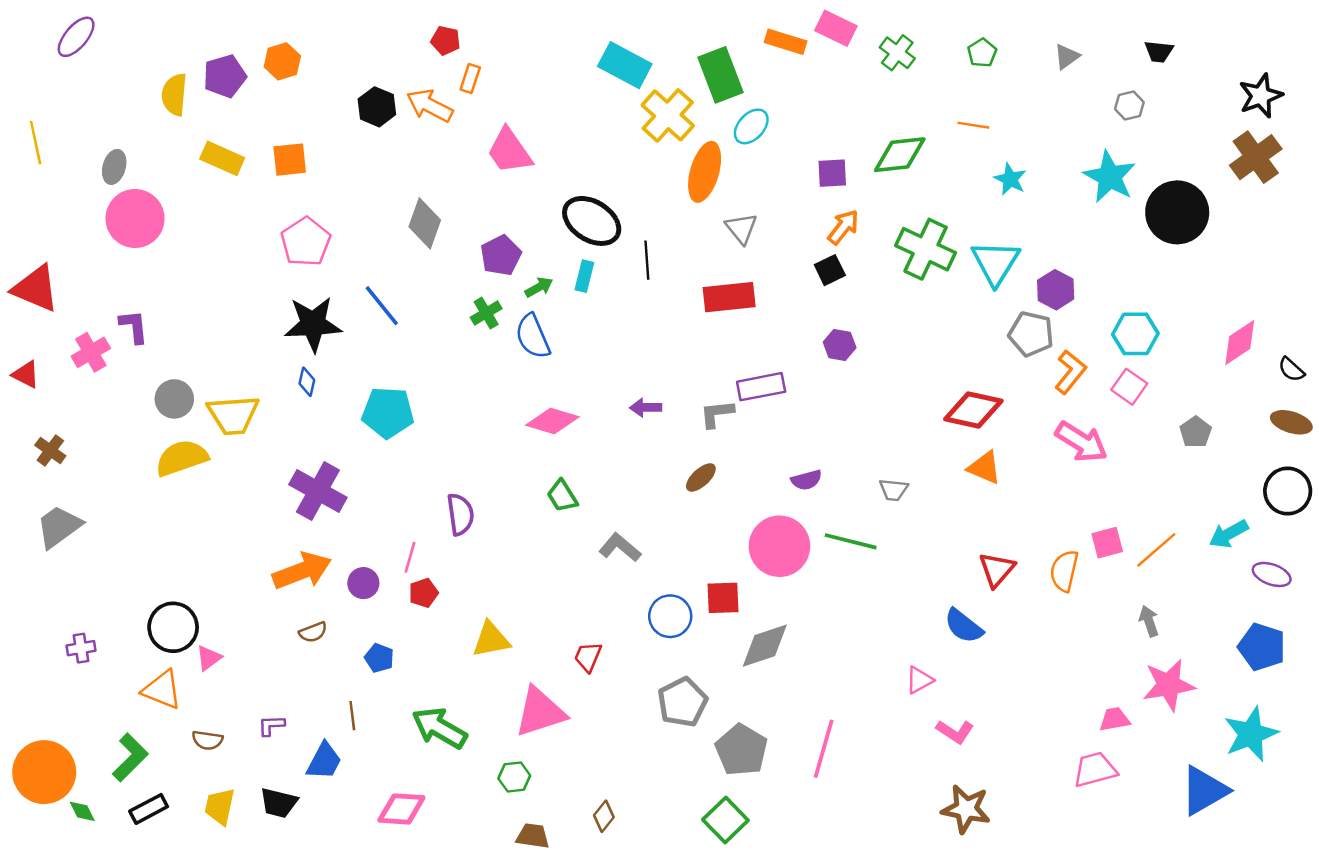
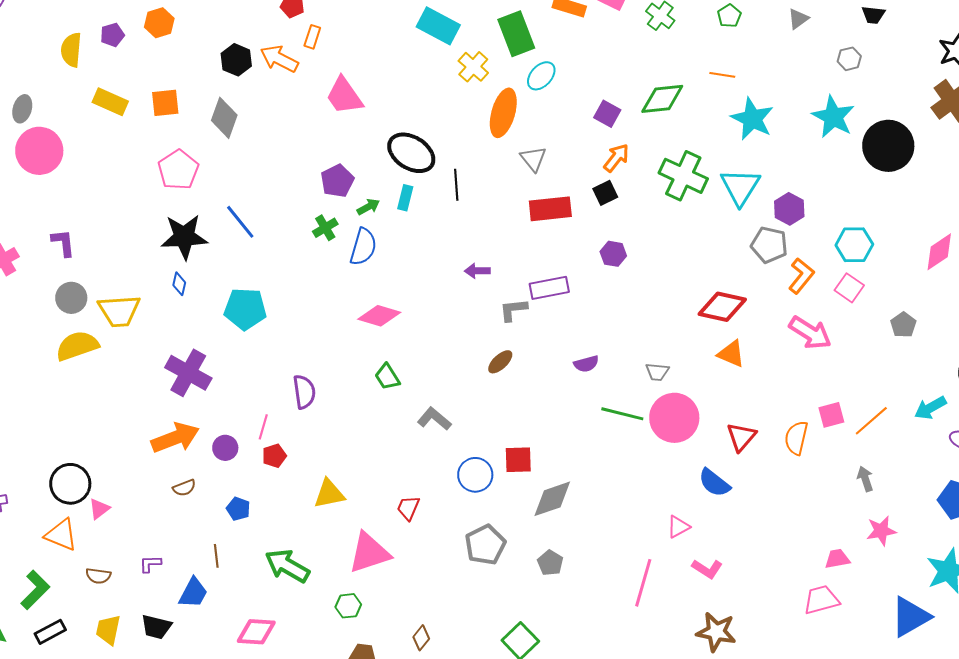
purple pentagon: (225, 76) -> (112, 35), size x0.7
yellow cross: (668, 115) -> (473, 67), size x0.7
purple square: (832, 173) -> (607, 114), turned 32
cyan star: (1010, 179) -> (752, 119), size x1.6
gray diamond: (425, 223) -> (224, 118), moved
red rectangle: (729, 297) -> (550, 209), moved
purple L-shape: (134, 327) -> (63, 243), moved
blue semicircle: (533, 336) -> (363, 247), turned -141
purple arrow: (646, 408) -> (477, 271), moved
pink circle: (779, 546) -> (674, 418), moved
pink star: (1169, 685) -> (881, 531), size x0.7
pink line: (824, 749) -> (643, 583), moved
gray pentagon: (741, 750) -> (550, 563), moved, size x0.6

